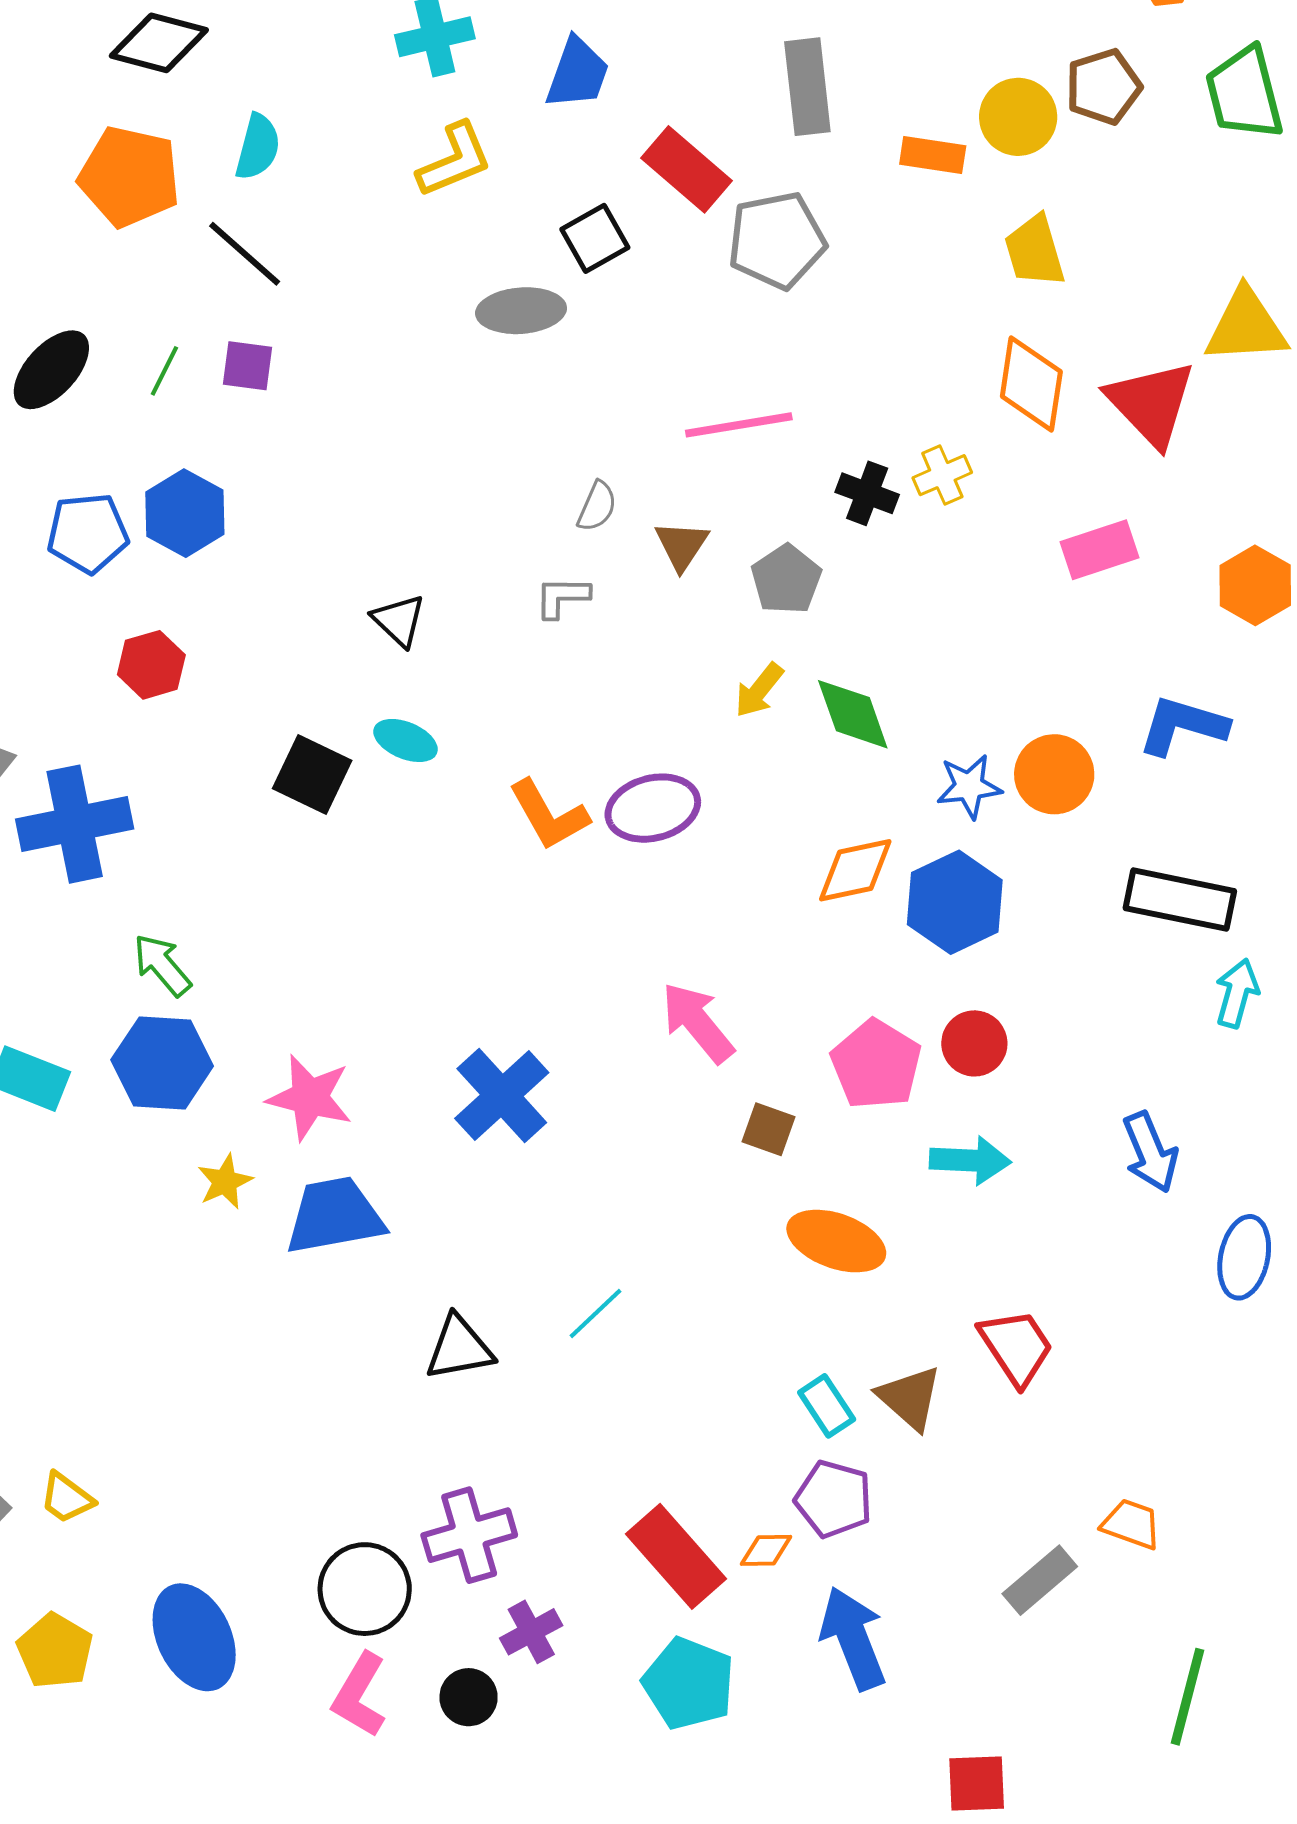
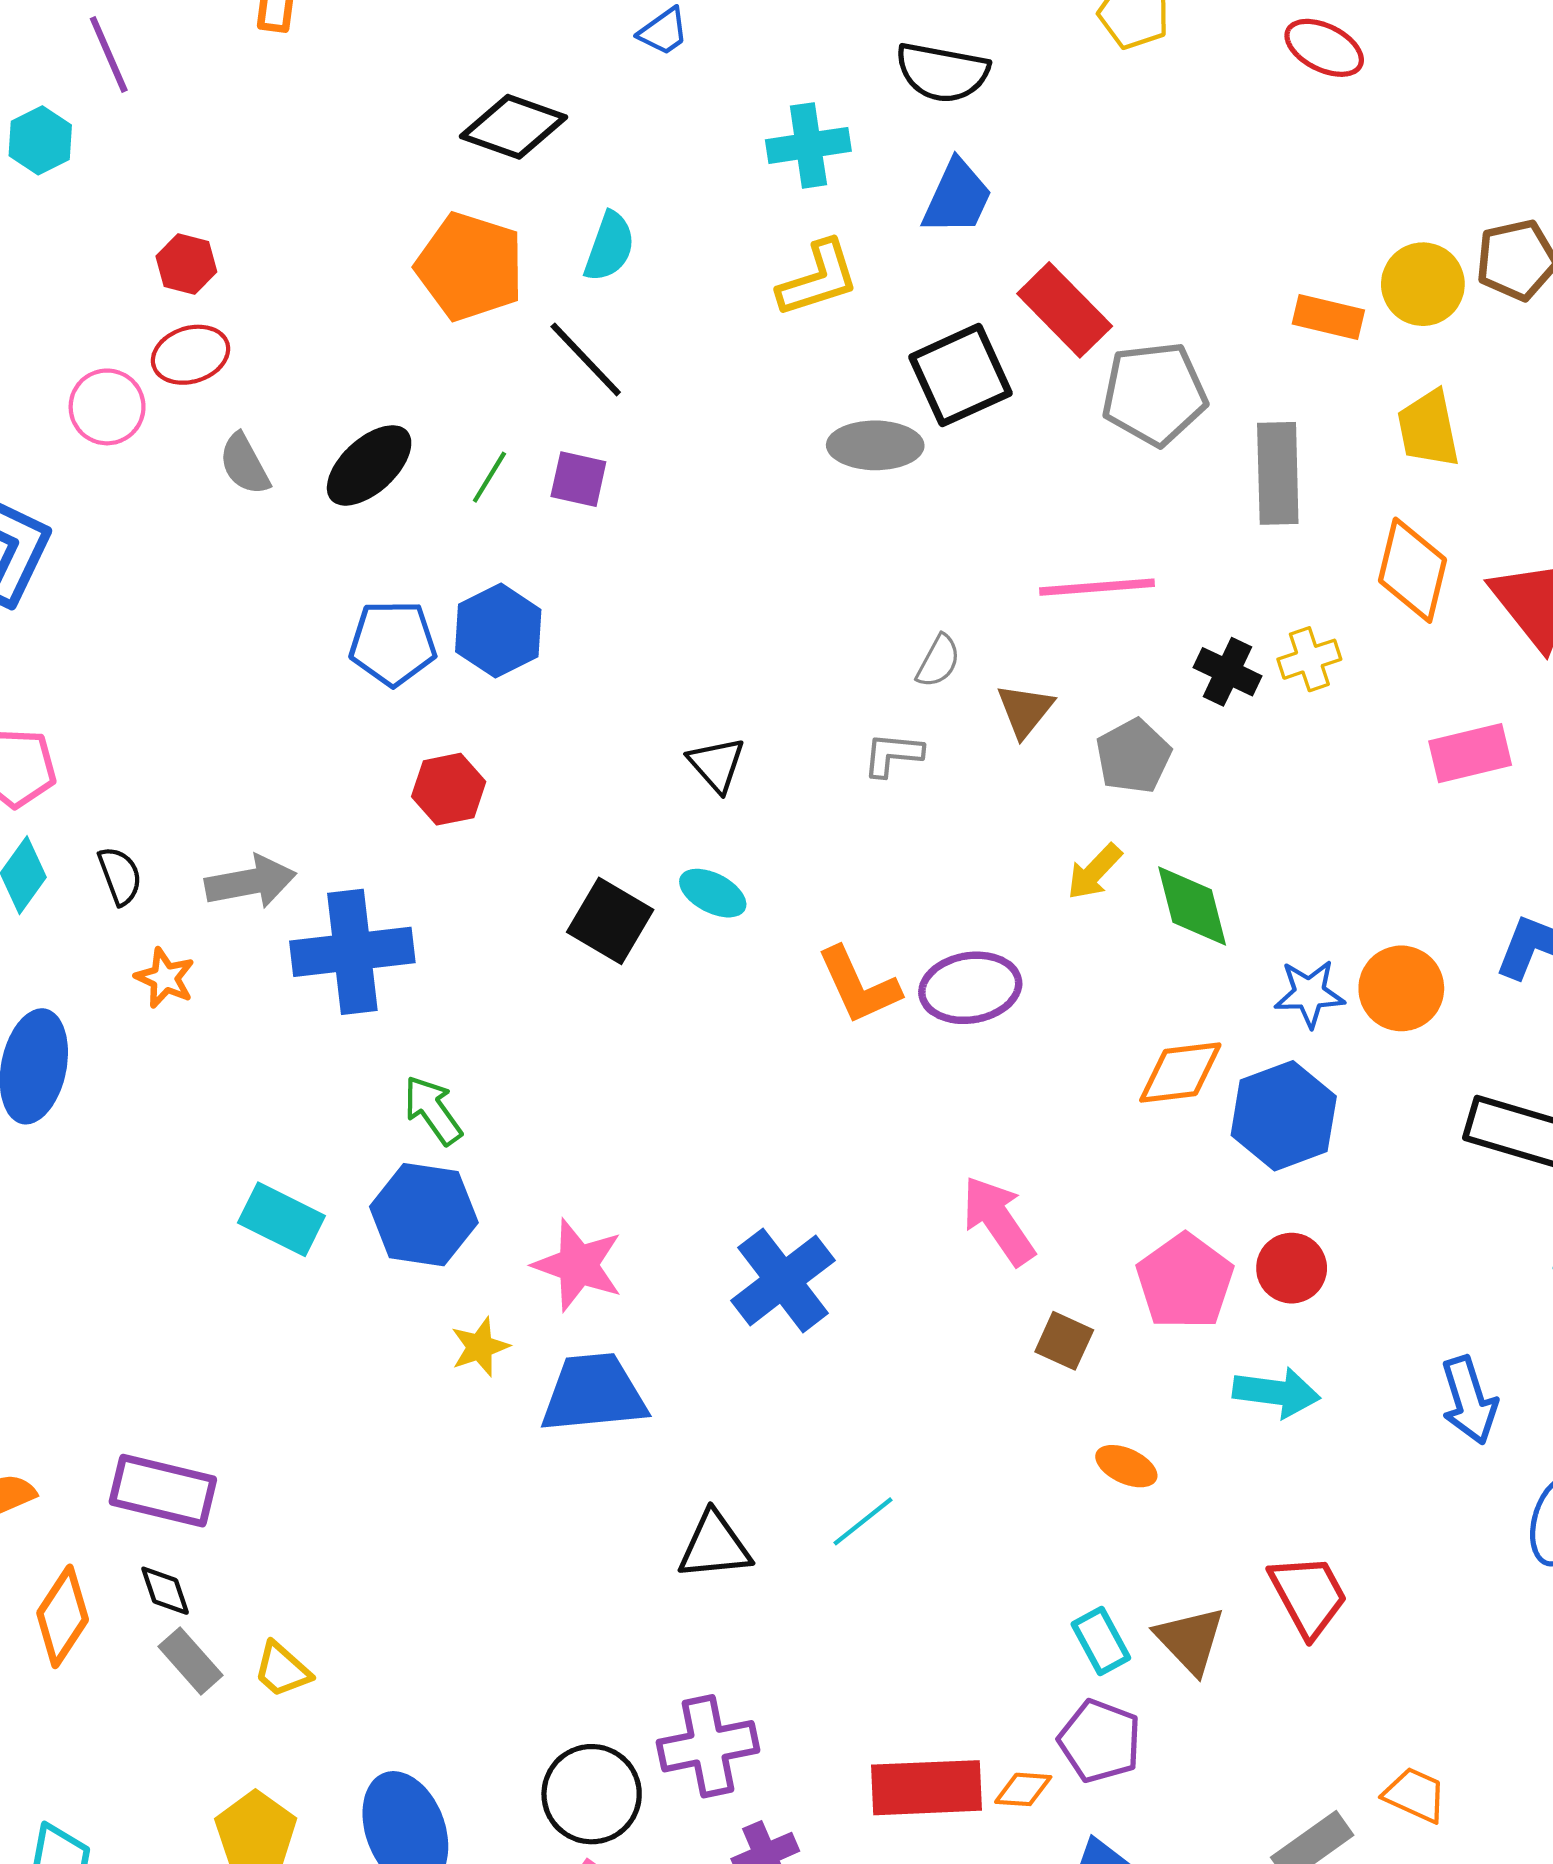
gray rectangle: (807, 87) -> (1278, 473), moved
black square: (595, 238) -> (960, 375), size x1.4
orange ellipse: (836, 1241) -> (1126, 1466), size x0.6
red rectangle: (676, 1556) -> (927, 1788), turned -56

